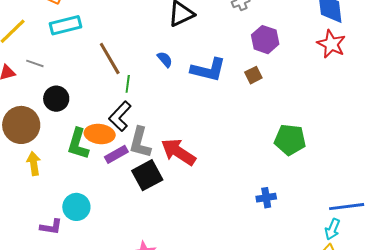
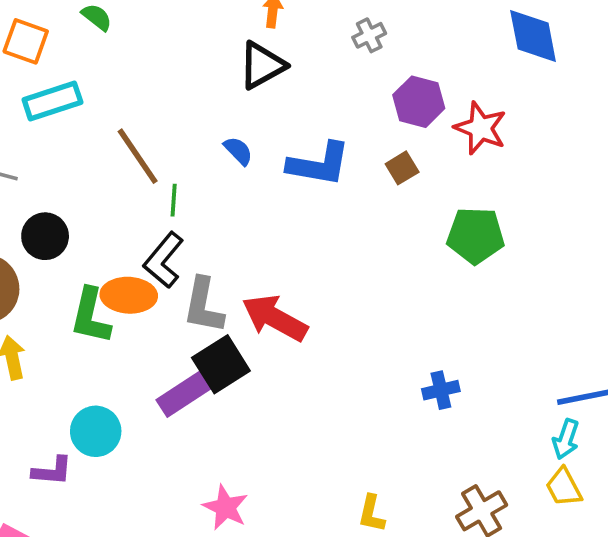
red star: (331, 44) -> (481, 128), moved
green pentagon: (290, 140) -> (476, 235), moved
purple rectangle: (116, 154) -> (187, 392), moved, size x1.4

